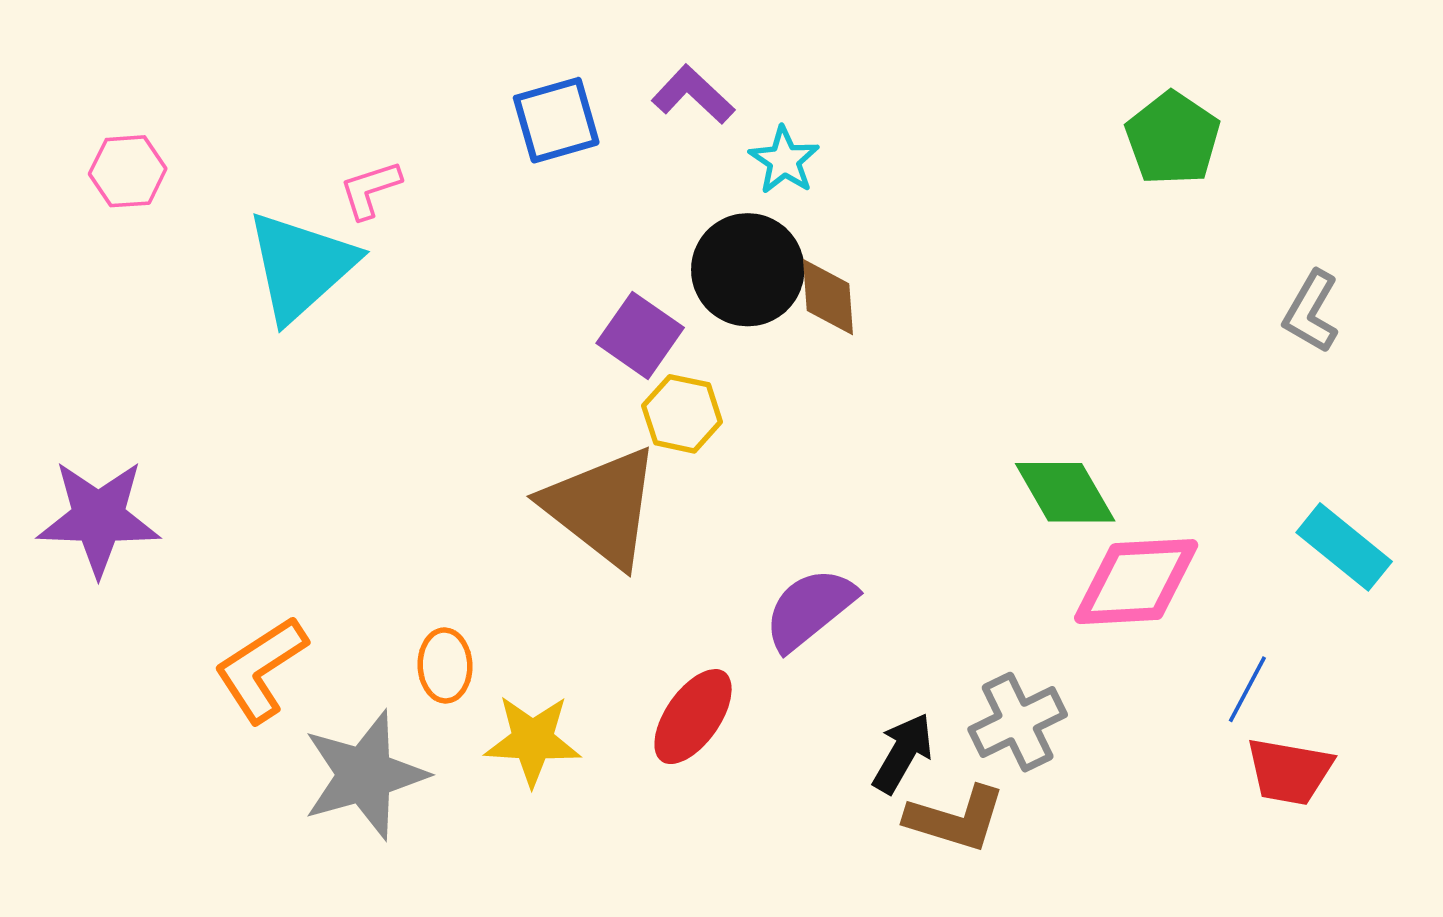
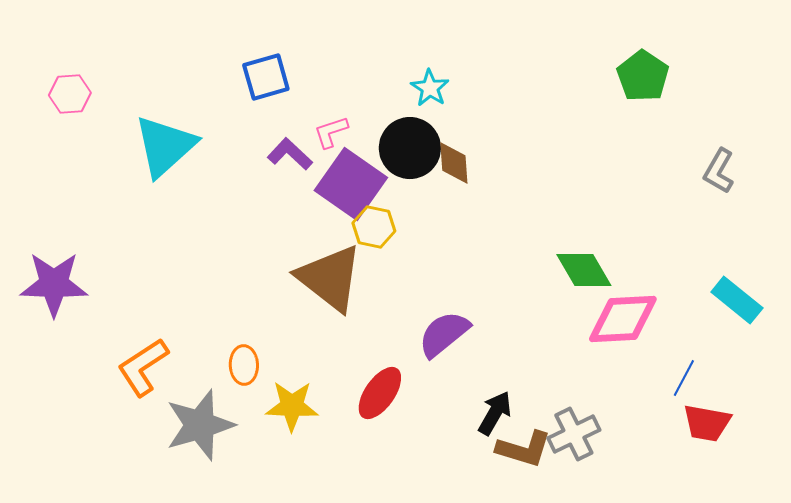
purple L-shape: (693, 95) -> (290, 154), moved
blue square: (556, 120) -> (266, 77), moved
pink L-shape: (370, 190) -> (331, 132), moved
purple square: (640, 335) -> (351, 184), size x1.5
gray cross: (1018, 722) -> (574, 434), moved

